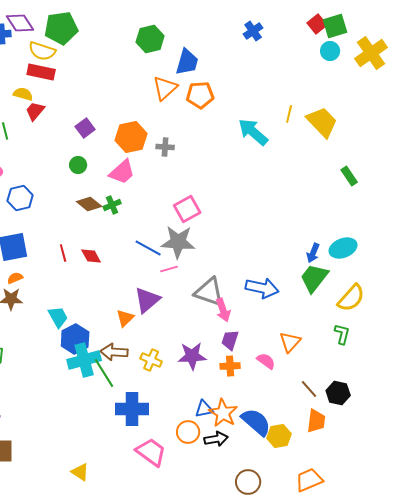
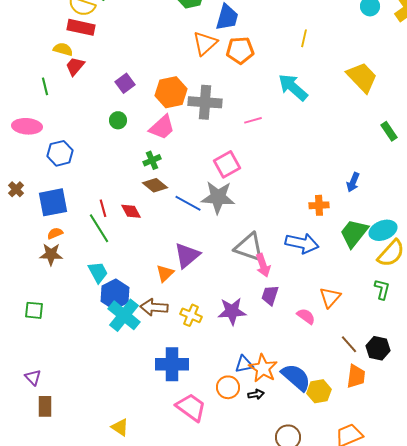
yellow line: (289, 114) -> (304, 38), moved
gray cross: (165, 147) -> (205, 102), size x1.8
brown diamond: (89, 204) -> (155, 185), moved
cyan ellipse: (343, 248) -> (383, 230), moved
blue arrow: (313, 253) -> (353, 182), moved
pink line: (169, 269) -> (253, 120), moved
cyan cross: (84, 360) -> (124, 315), turned -36
orange cross: (230, 366) -> (319, 205), moved
green line: (104, 373) -> (99, 228), moved
black arrow: (216, 439) -> (256, 394), size x0.7

